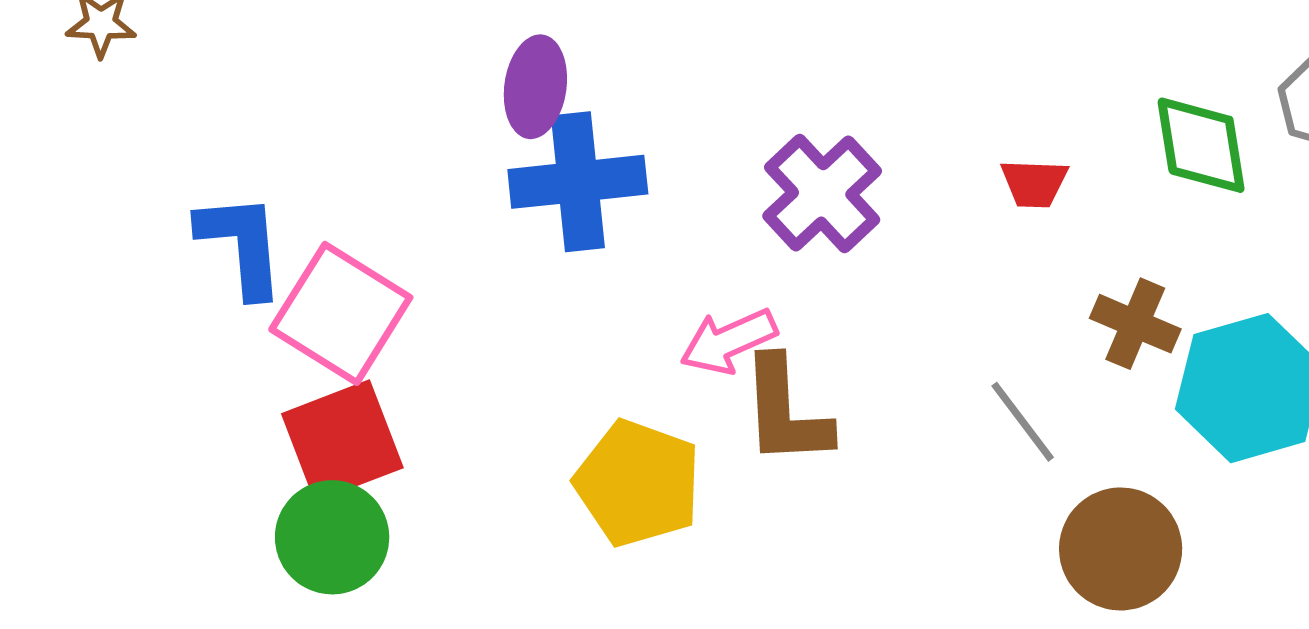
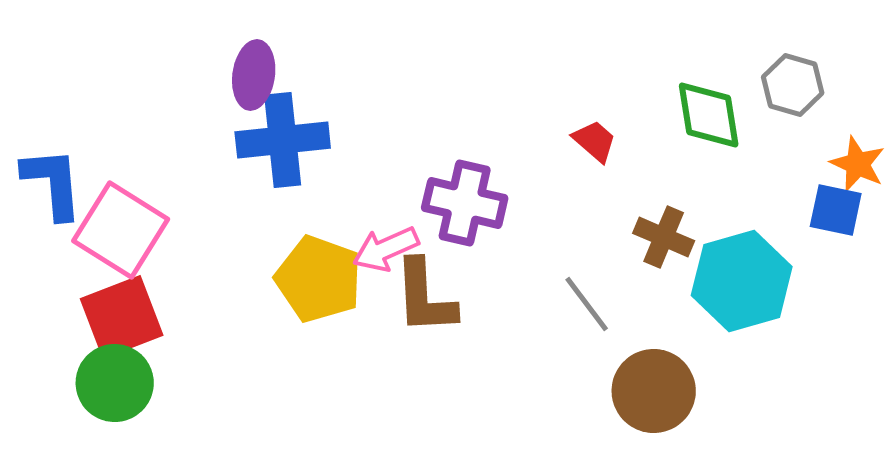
red trapezoid: (1034, 183) -> (595, 141), turned -141
purple cross: (822, 193) -> (465, 203), moved, turned -34
yellow pentagon: (638, 483) -> (319, 279), moved

